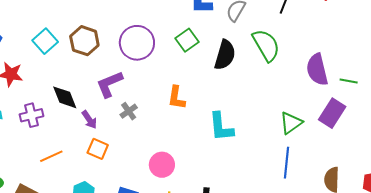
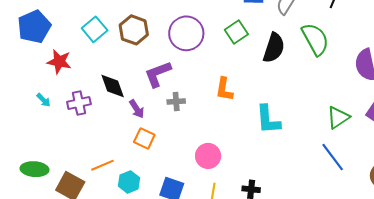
gray cross: (129, 111) -> (176, 102), turned 30
orange line: (51, 156) -> (102, 165), moved
blue line: (286, 163) -> (333, 157), turned -44

